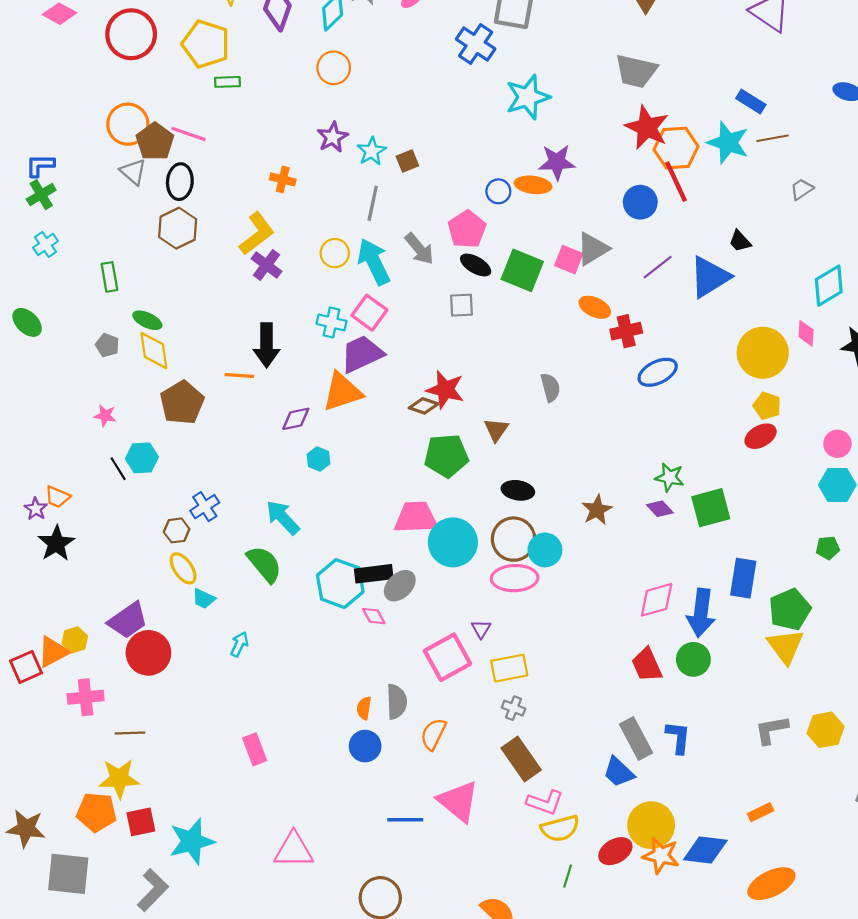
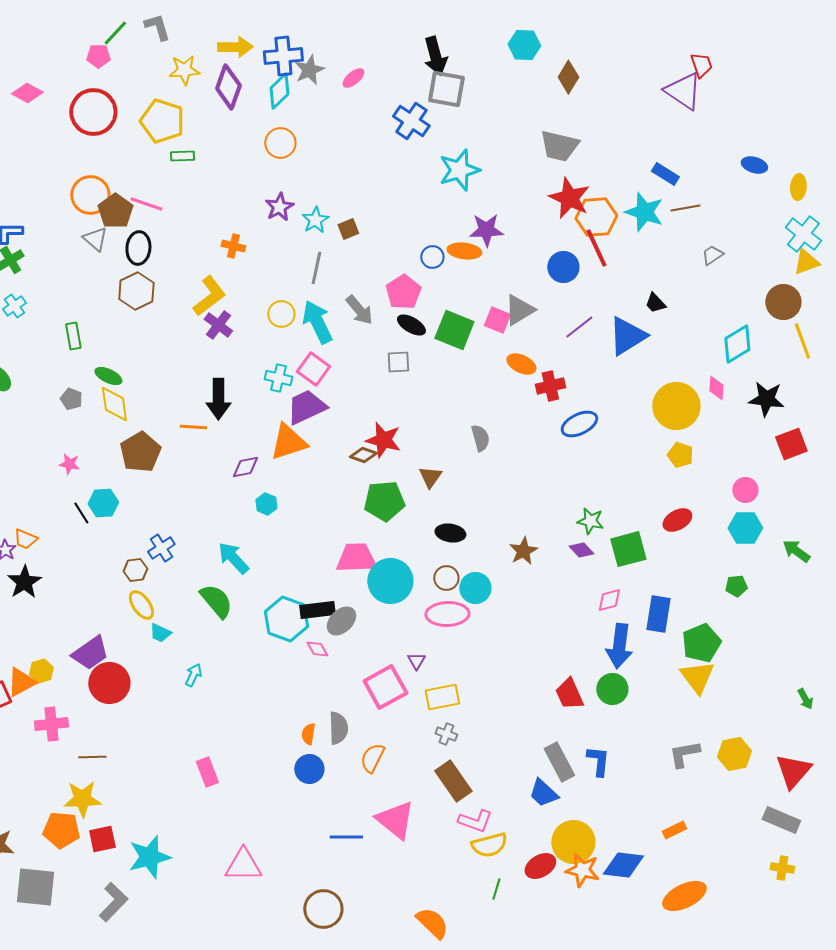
red ellipse: (761, 436) -> (677, 520), moved
brown circle: (514, 539) -> (446, 578), size x0.6
pink diamond: (657, 600) -> (609, 600), moved, size x0.7

